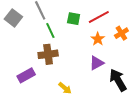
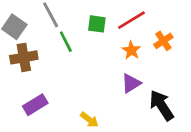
brown cross: (48, 54) -> (24, 57), moved

